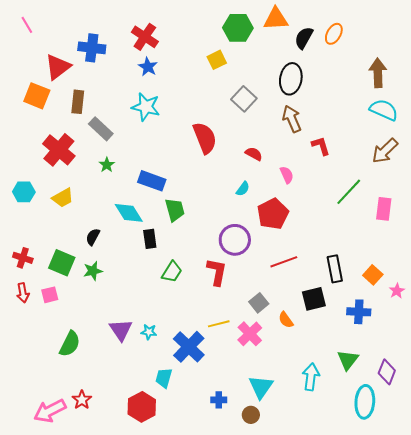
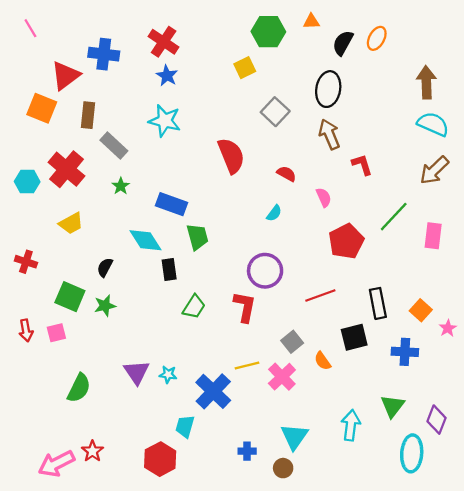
orange triangle: (276, 19) -> (311, 21), size x0.6
cyan hexagon: (24, 192) -> (27, 182), moved
red pentagon: (273, 214) -> (346, 241), moved
red cross: (23, 258) -> (26, 262), moved

